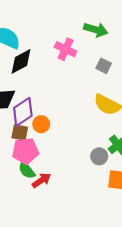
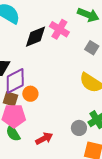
black diamond: (21, 61) -> (36, 37), moved
red arrow: (41, 180) -> (44, 139), moved

